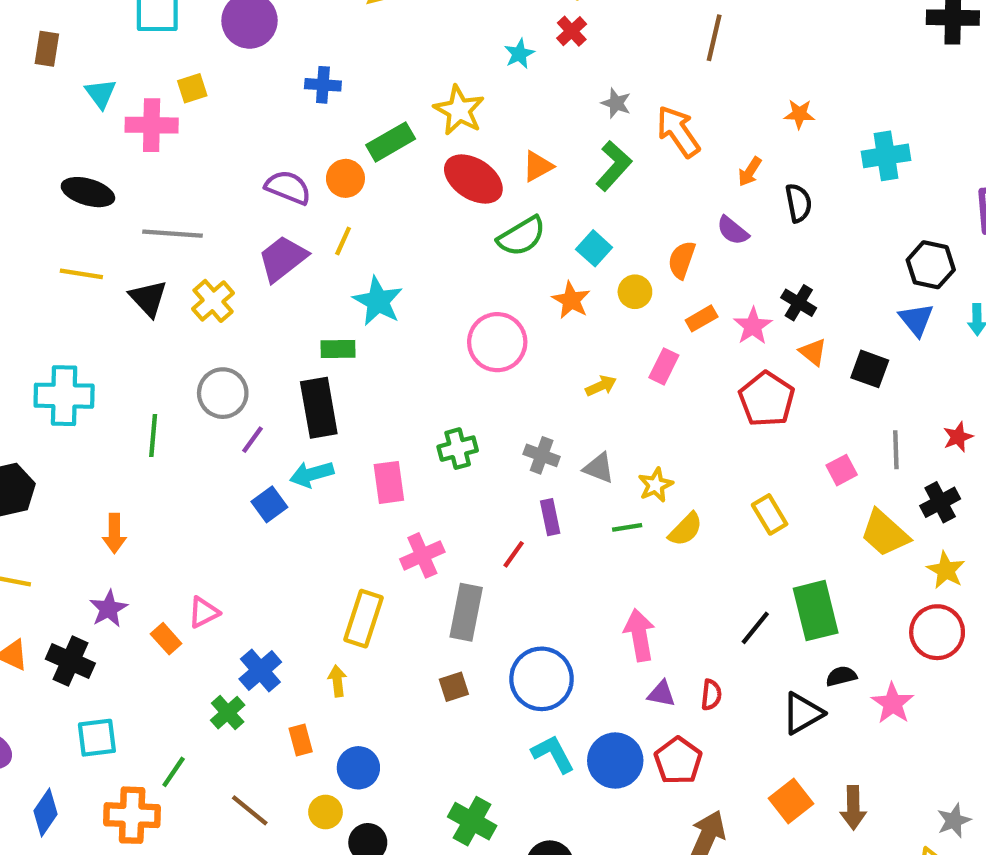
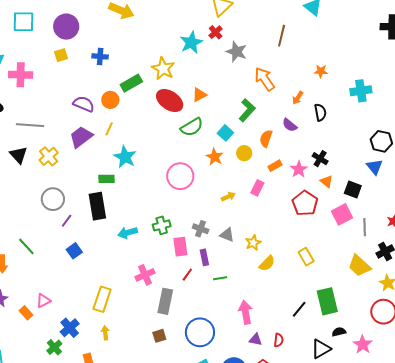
cyan star: (519, 54) -> (191, 43), size x1.6
yellow square: (192, 88) -> (61, 55), moved
gray star: (616, 103) -> (236, 52), moved, size x1.5
green L-shape: (614, 166) -> (247, 110), moved
green line: (153, 436) -> (26, 246), moved, turned -48
pink square: (842, 470) -> (342, 214), moved, size x1.5
cyan arrow: (312, 474) -> (128, 233), moved
pink rectangle: (389, 482) -> (180, 247), moved
green line: (627, 527) -> (220, 278), moved
yellow rectangle: (364, 619) -> (102, 299), moved

